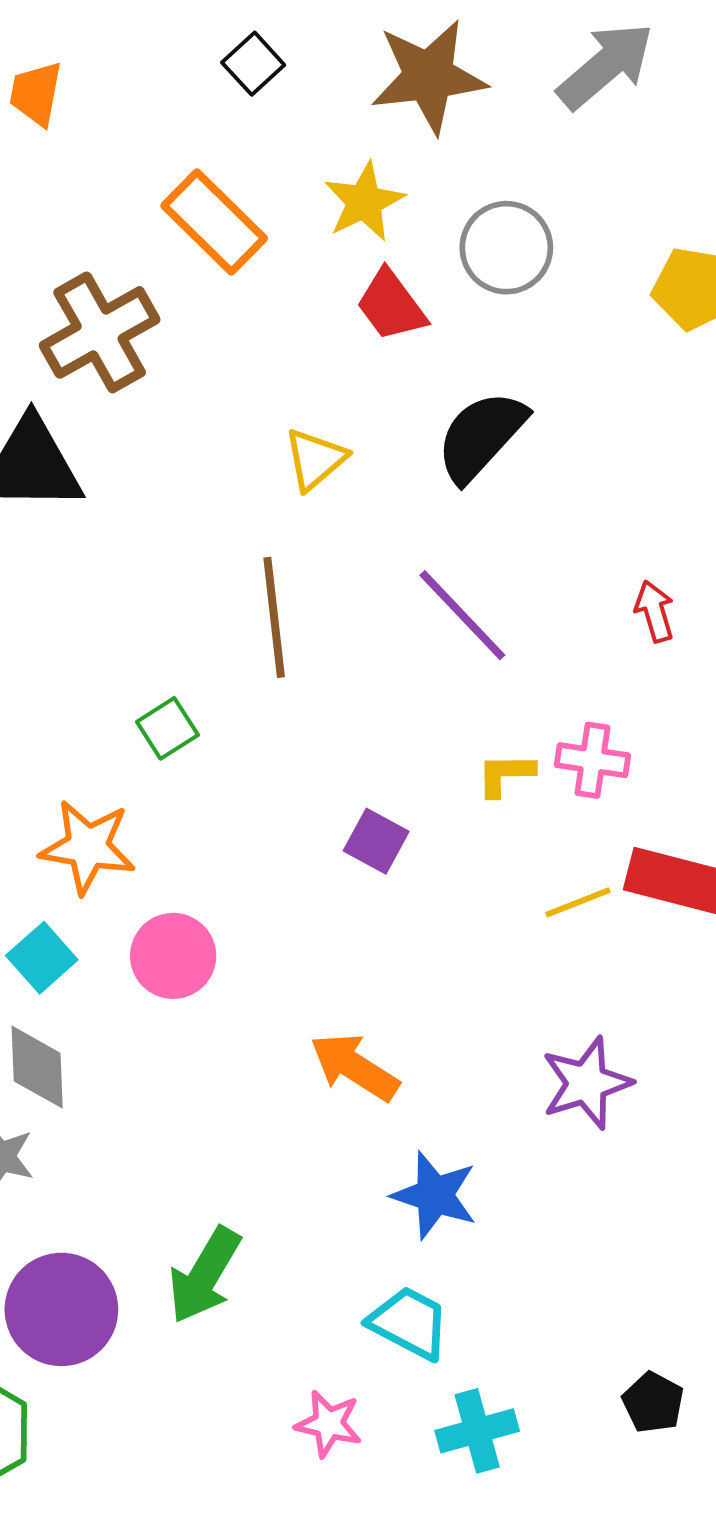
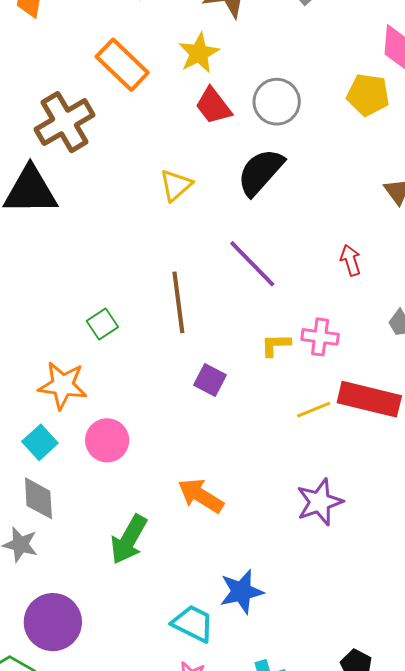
gray circle: (506, 248) -> (277, 102), moved
brown line: (274, 617) -> (178, 302), moved
blue star: (435, 1195) -> (241, 592), moved, turned -30
green arrow: (205, 1275) -> (129, 539), moved
cyan trapezoid: (409, 1323) -> (193, 623), moved

